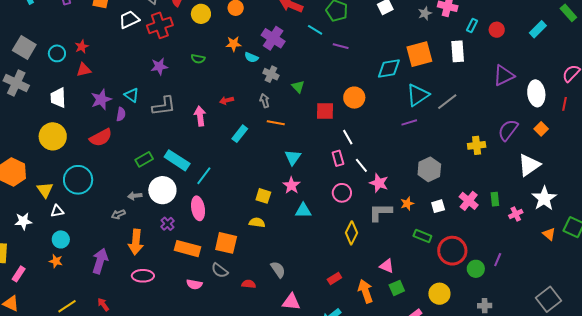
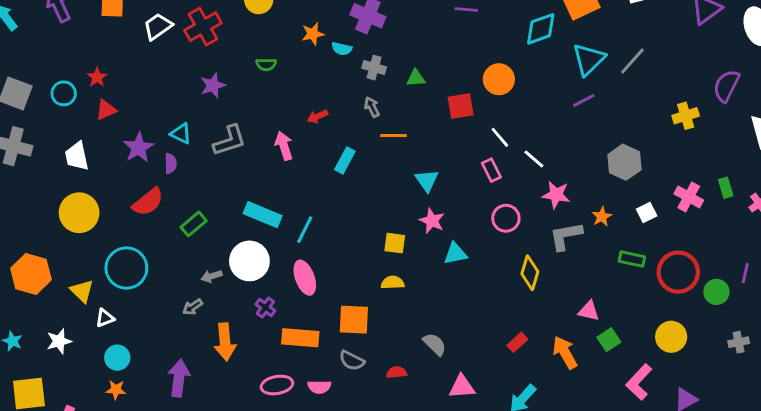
green triangle: (298, 87) -> (416, 78), turned -40
green rectangle: (144, 159) -> (194, 224), moved
white line: (361, 165) -> (534, 159), moved
pink ellipse: (143, 276) -> (277, 385), moved

